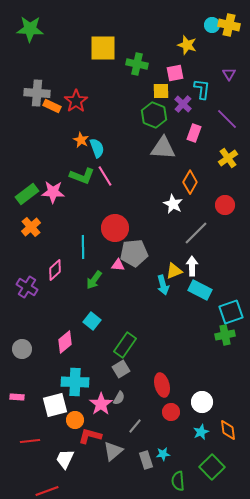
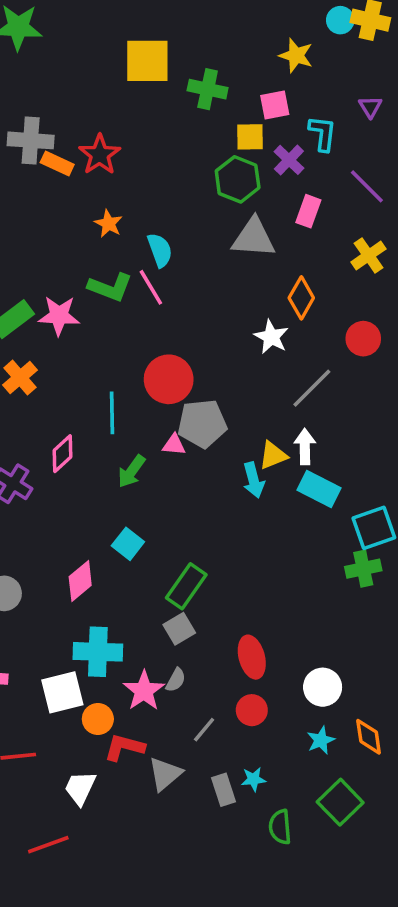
cyan semicircle: (97, 148) -> (160, 250), moved
red circle: (171, 412) -> (252, 710), moved

